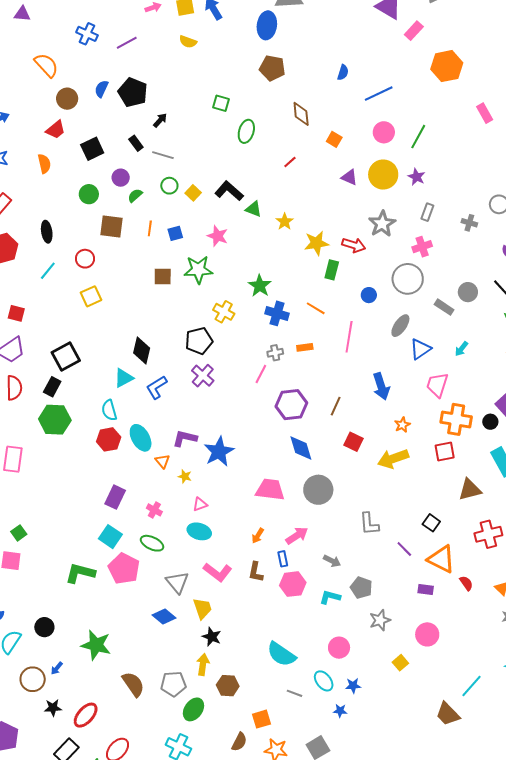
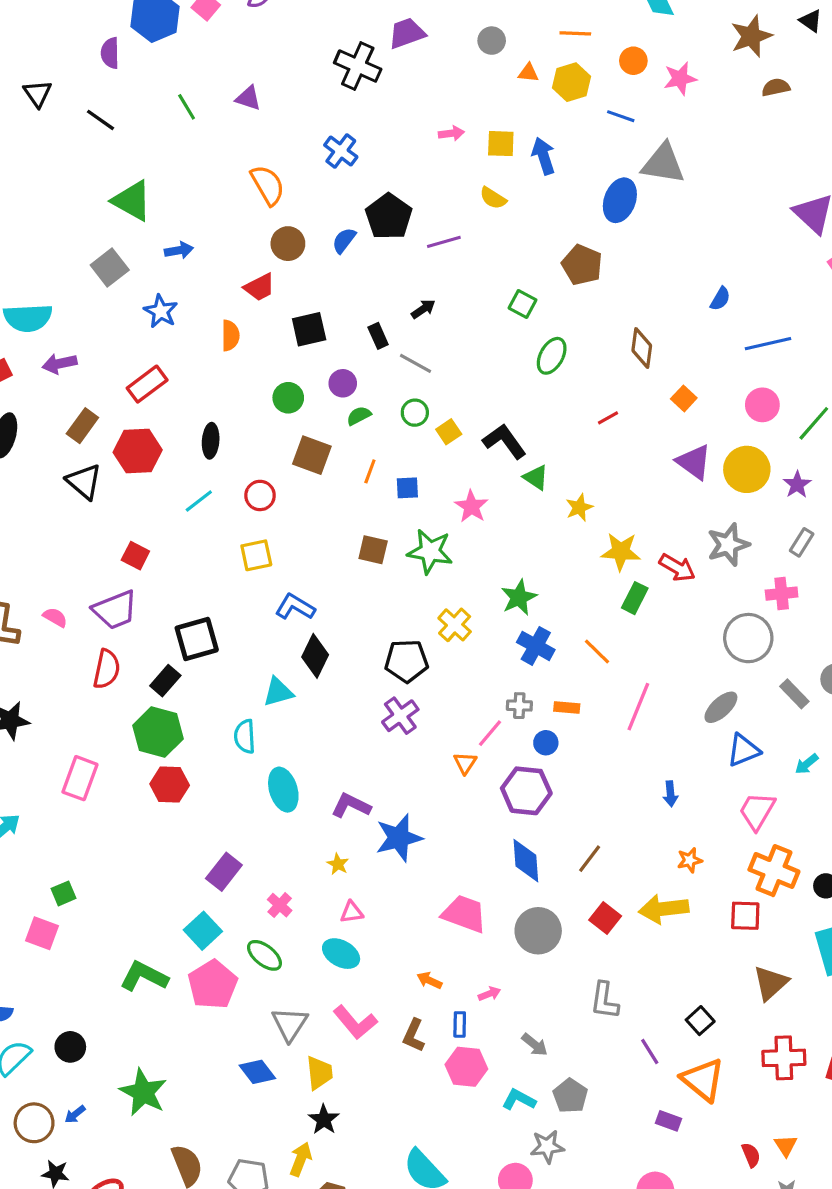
purple line: (127, 43) -> (444, 242), moved
brown pentagon: (272, 68) -> (582, 265), moved
black pentagon: (133, 92) -> (389, 217), moved
purple triangle: (349, 177) -> (694, 462), size x1.4
blue circle: (369, 295) -> (546, 743), moved
blue arrow: (381, 386) -> (670, 794), size x0.6
blue L-shape: (157, 387) -> (295, 607), moved, turned 50
brown line: (336, 406) -> (590, 859), moved
red hexagon: (109, 439) -> (170, 785), moved
red square: (354, 442) -> (605, 918), moved
orange triangle: (162, 461) -> (465, 763), moved
brown triangle: (470, 490) -> (771, 983), turned -40
orange arrow: (258, 536) -> (429, 980), turned 70
pink arrow: (297, 536) -> (489, 994), size x0.6
red semicircle: (466, 583) -> (751, 1155), moved
gray star: (380, 620) -> (547, 1147), moved

